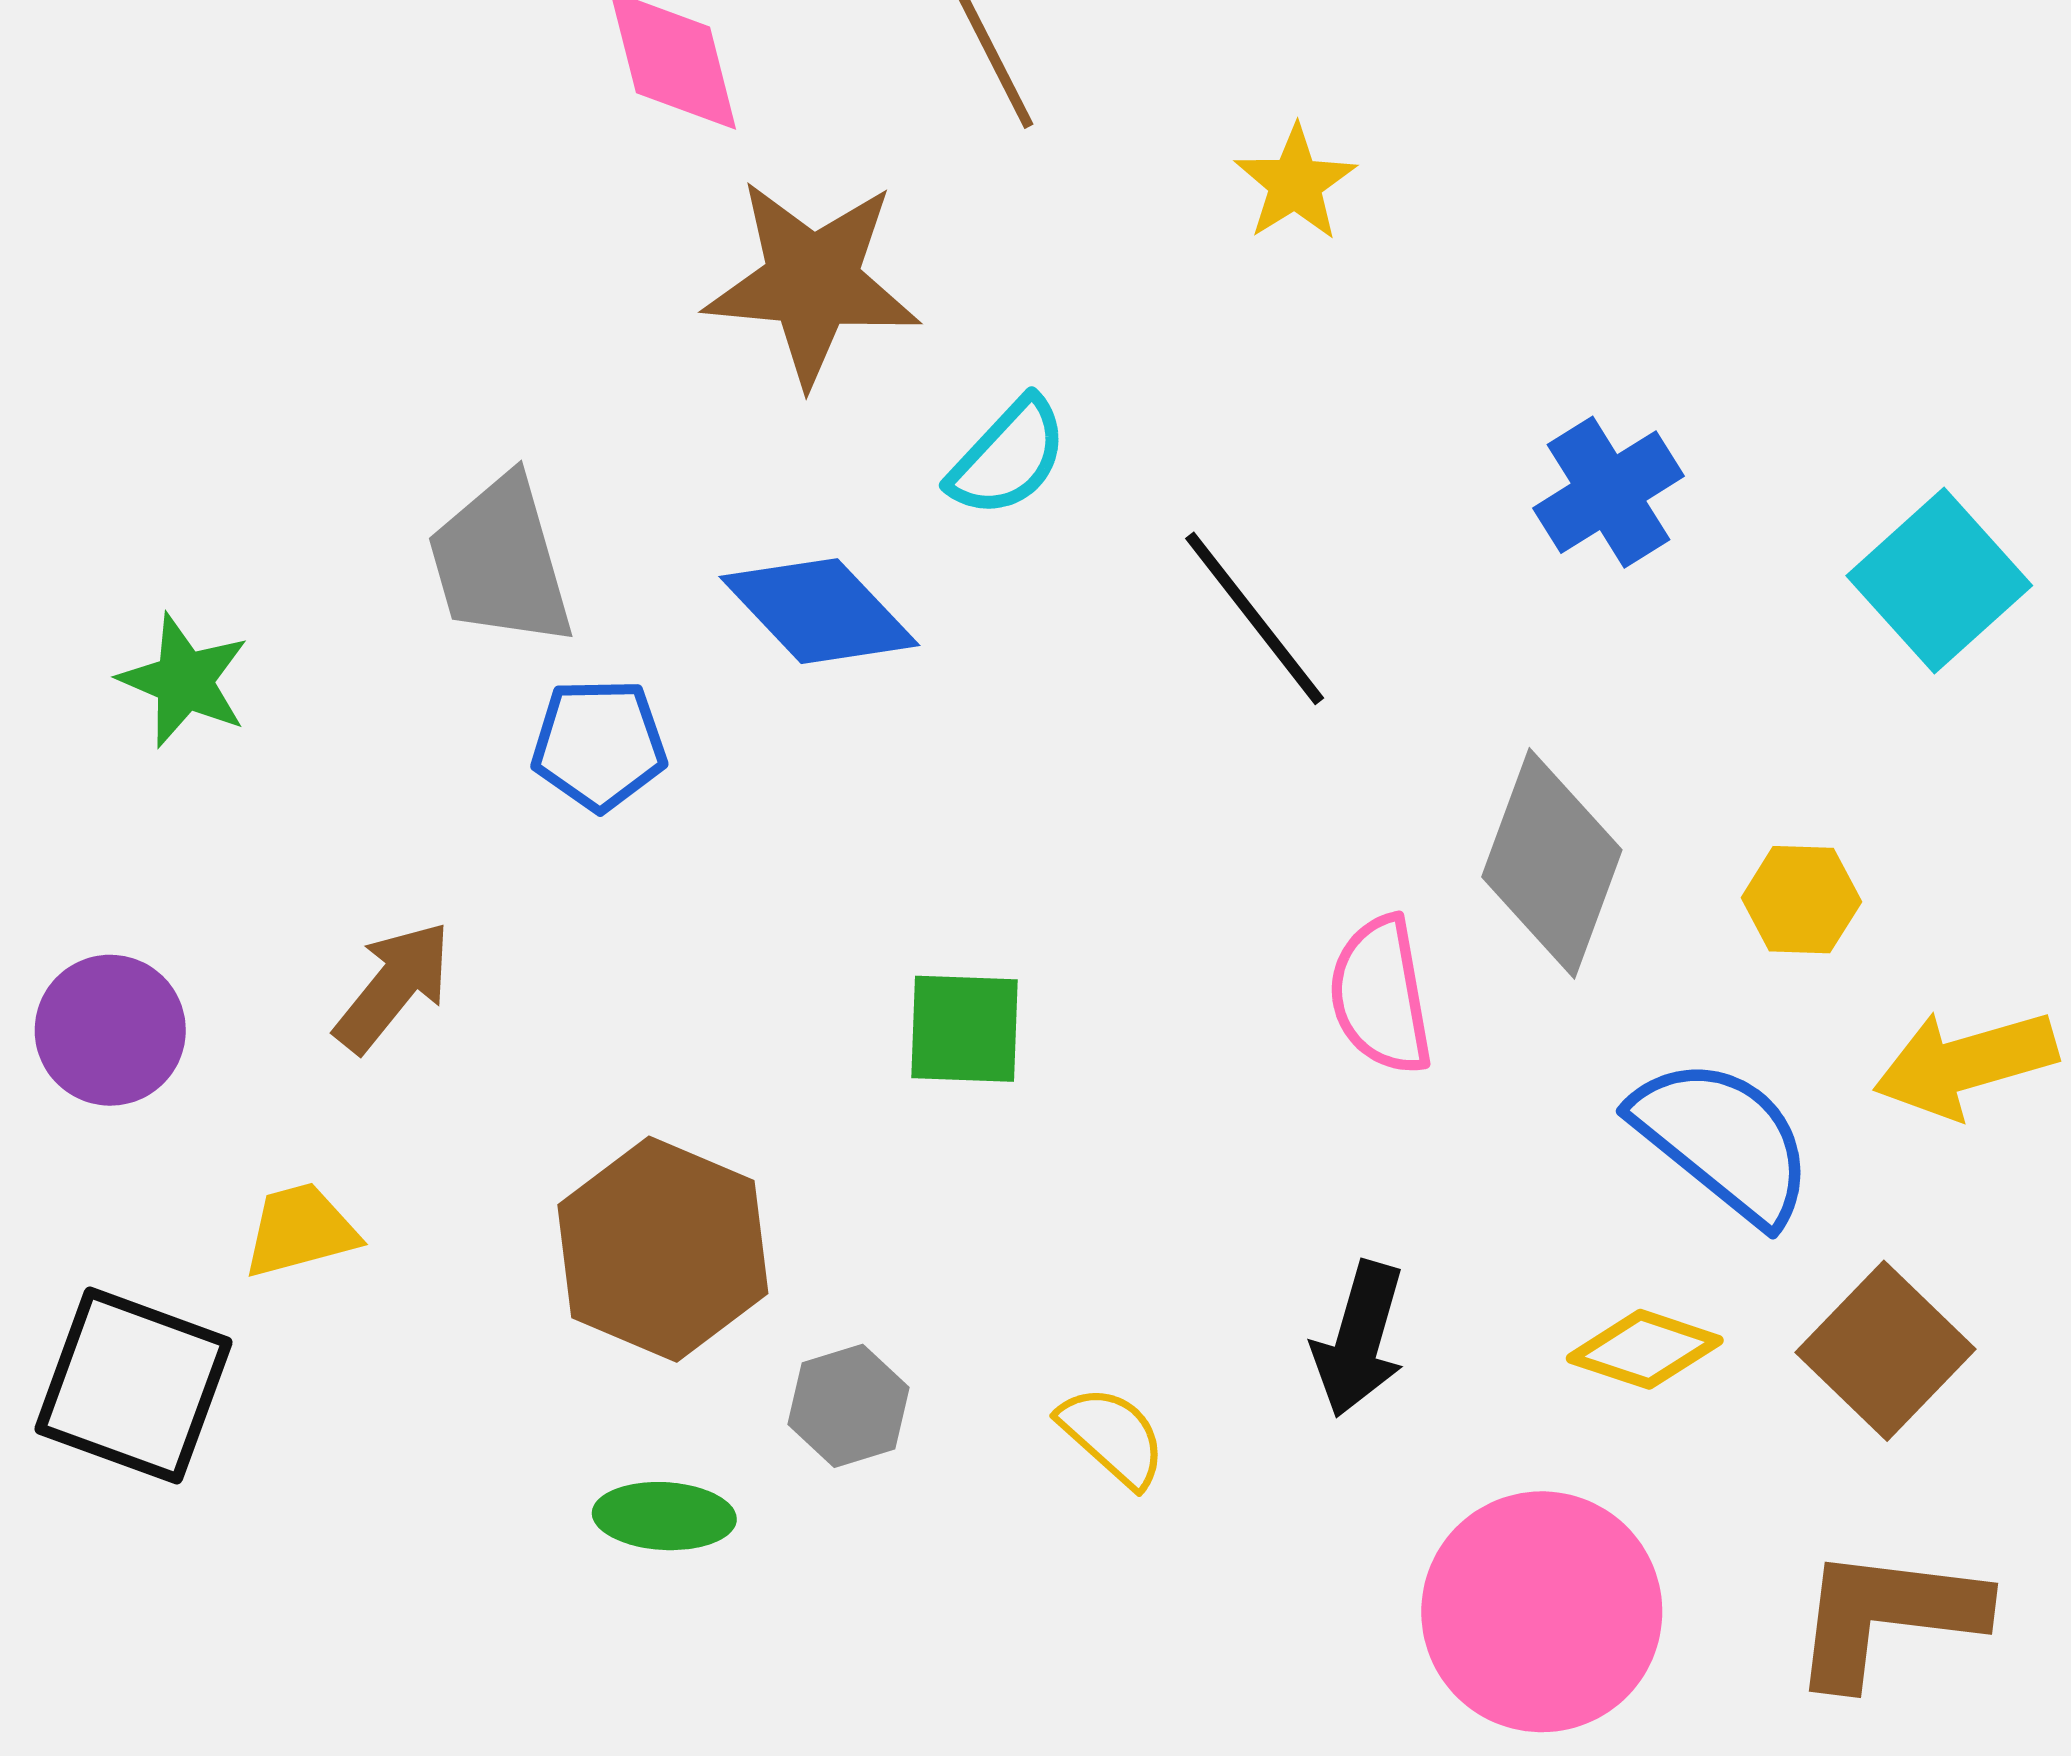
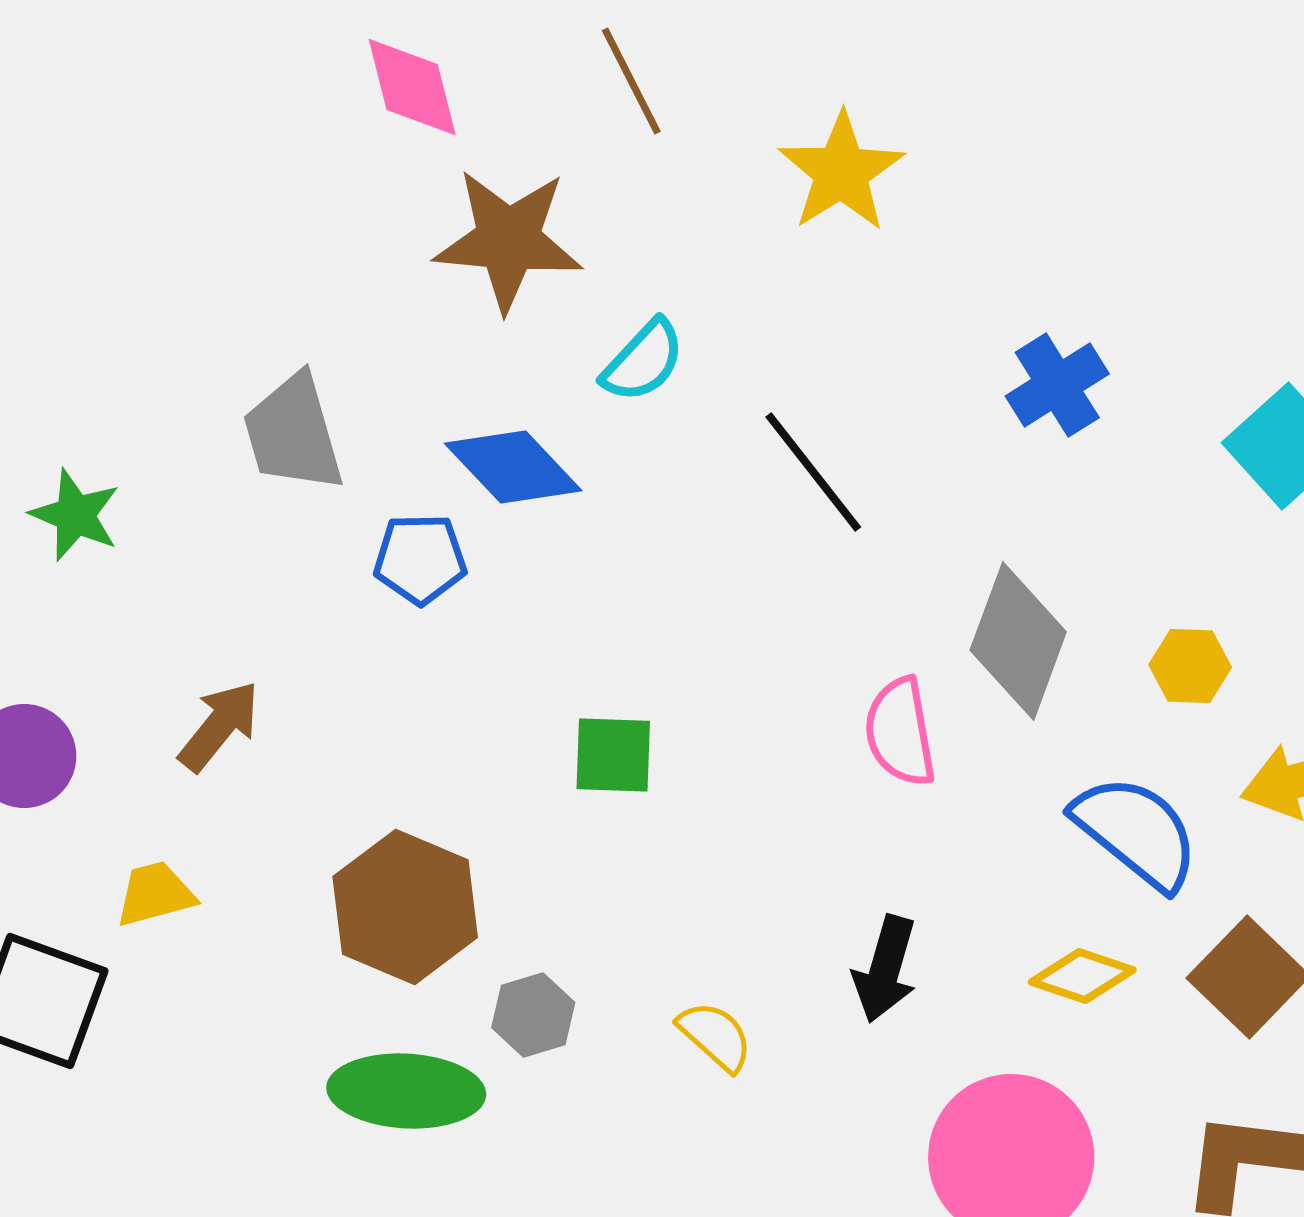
yellow star: (1295, 183) -> (841, 172), size x1.5
blue pentagon: (599, 744) -> (420, 559), moved
green ellipse: (664, 1516) -> (406, 1091), size x1.6

